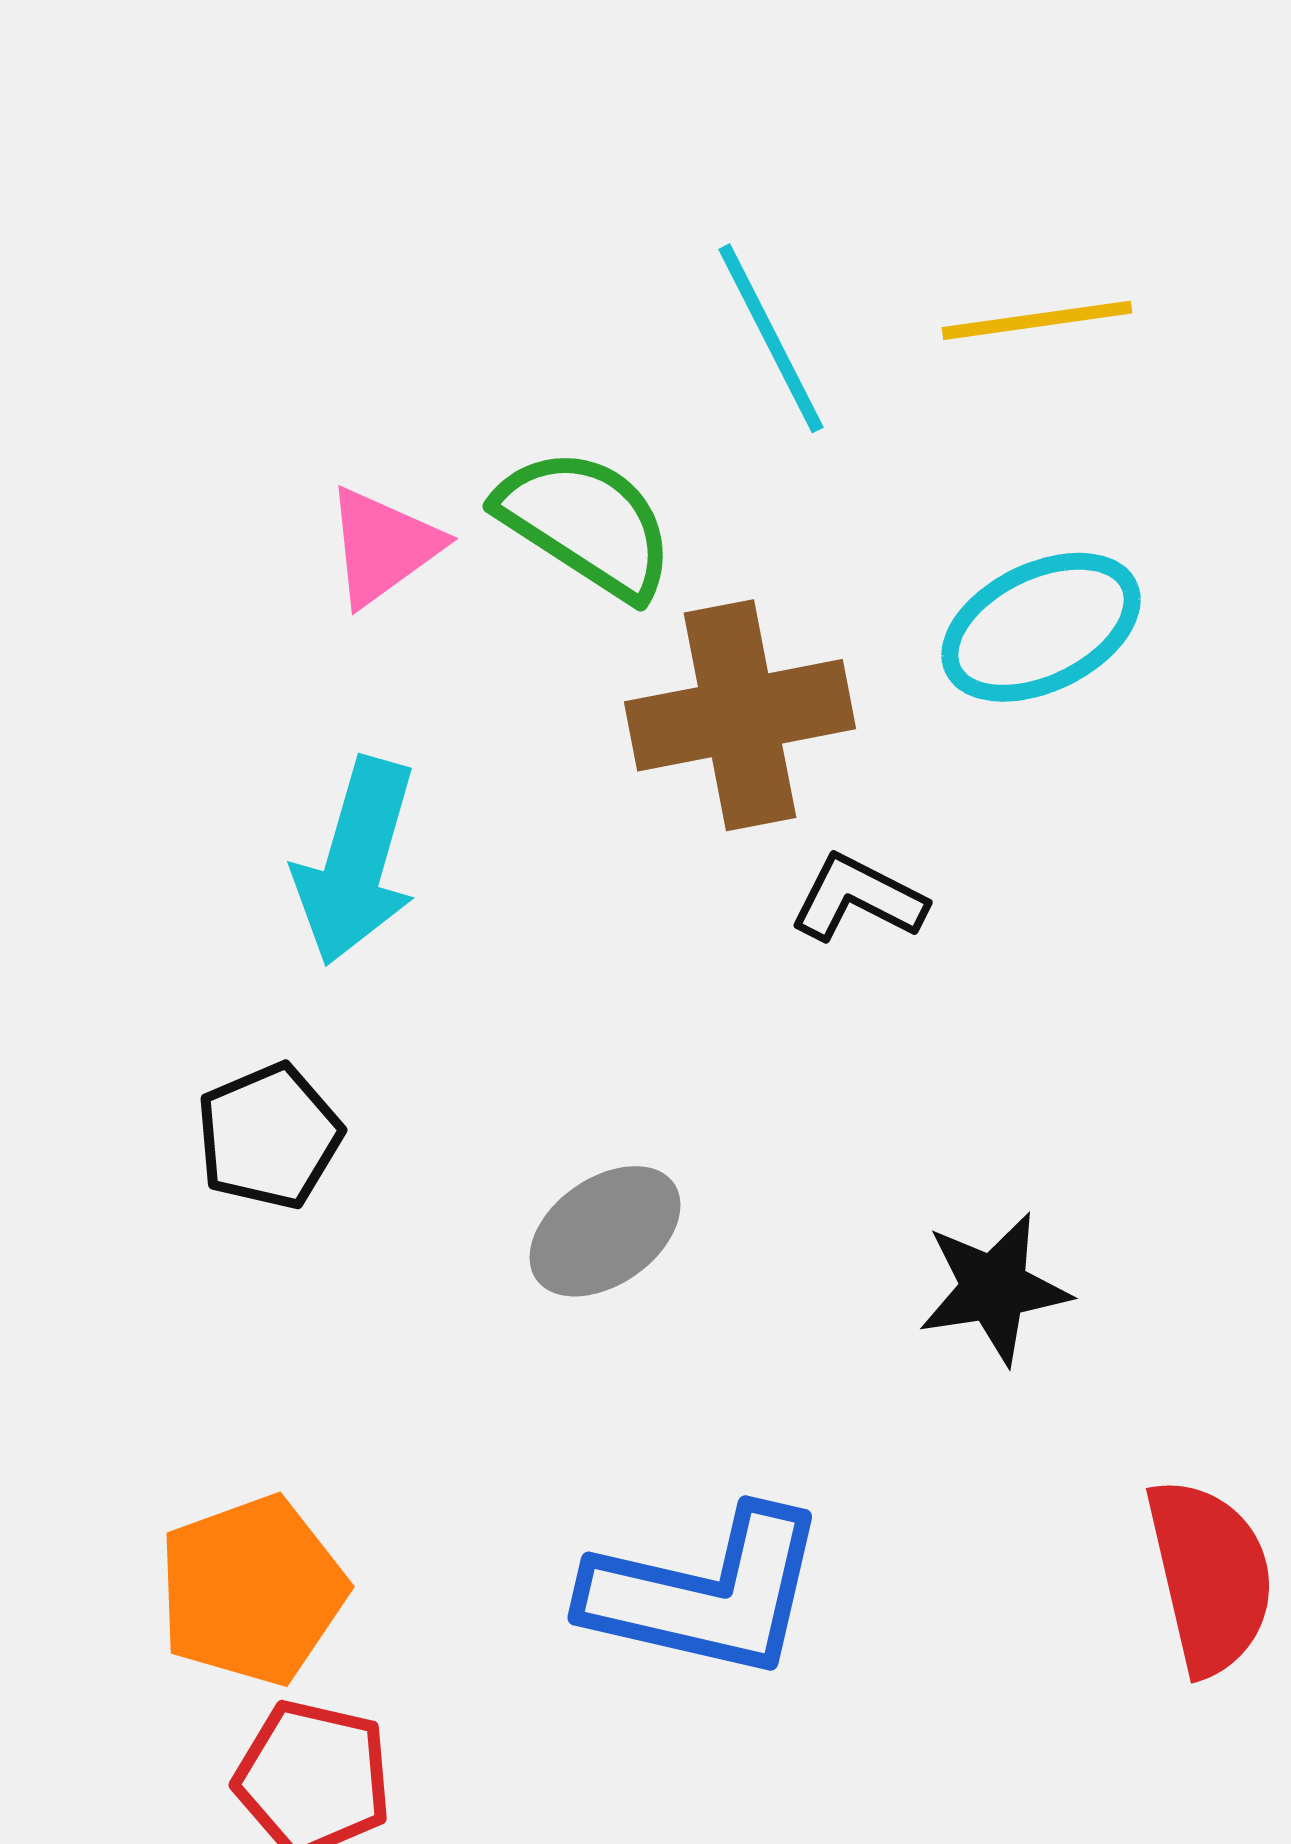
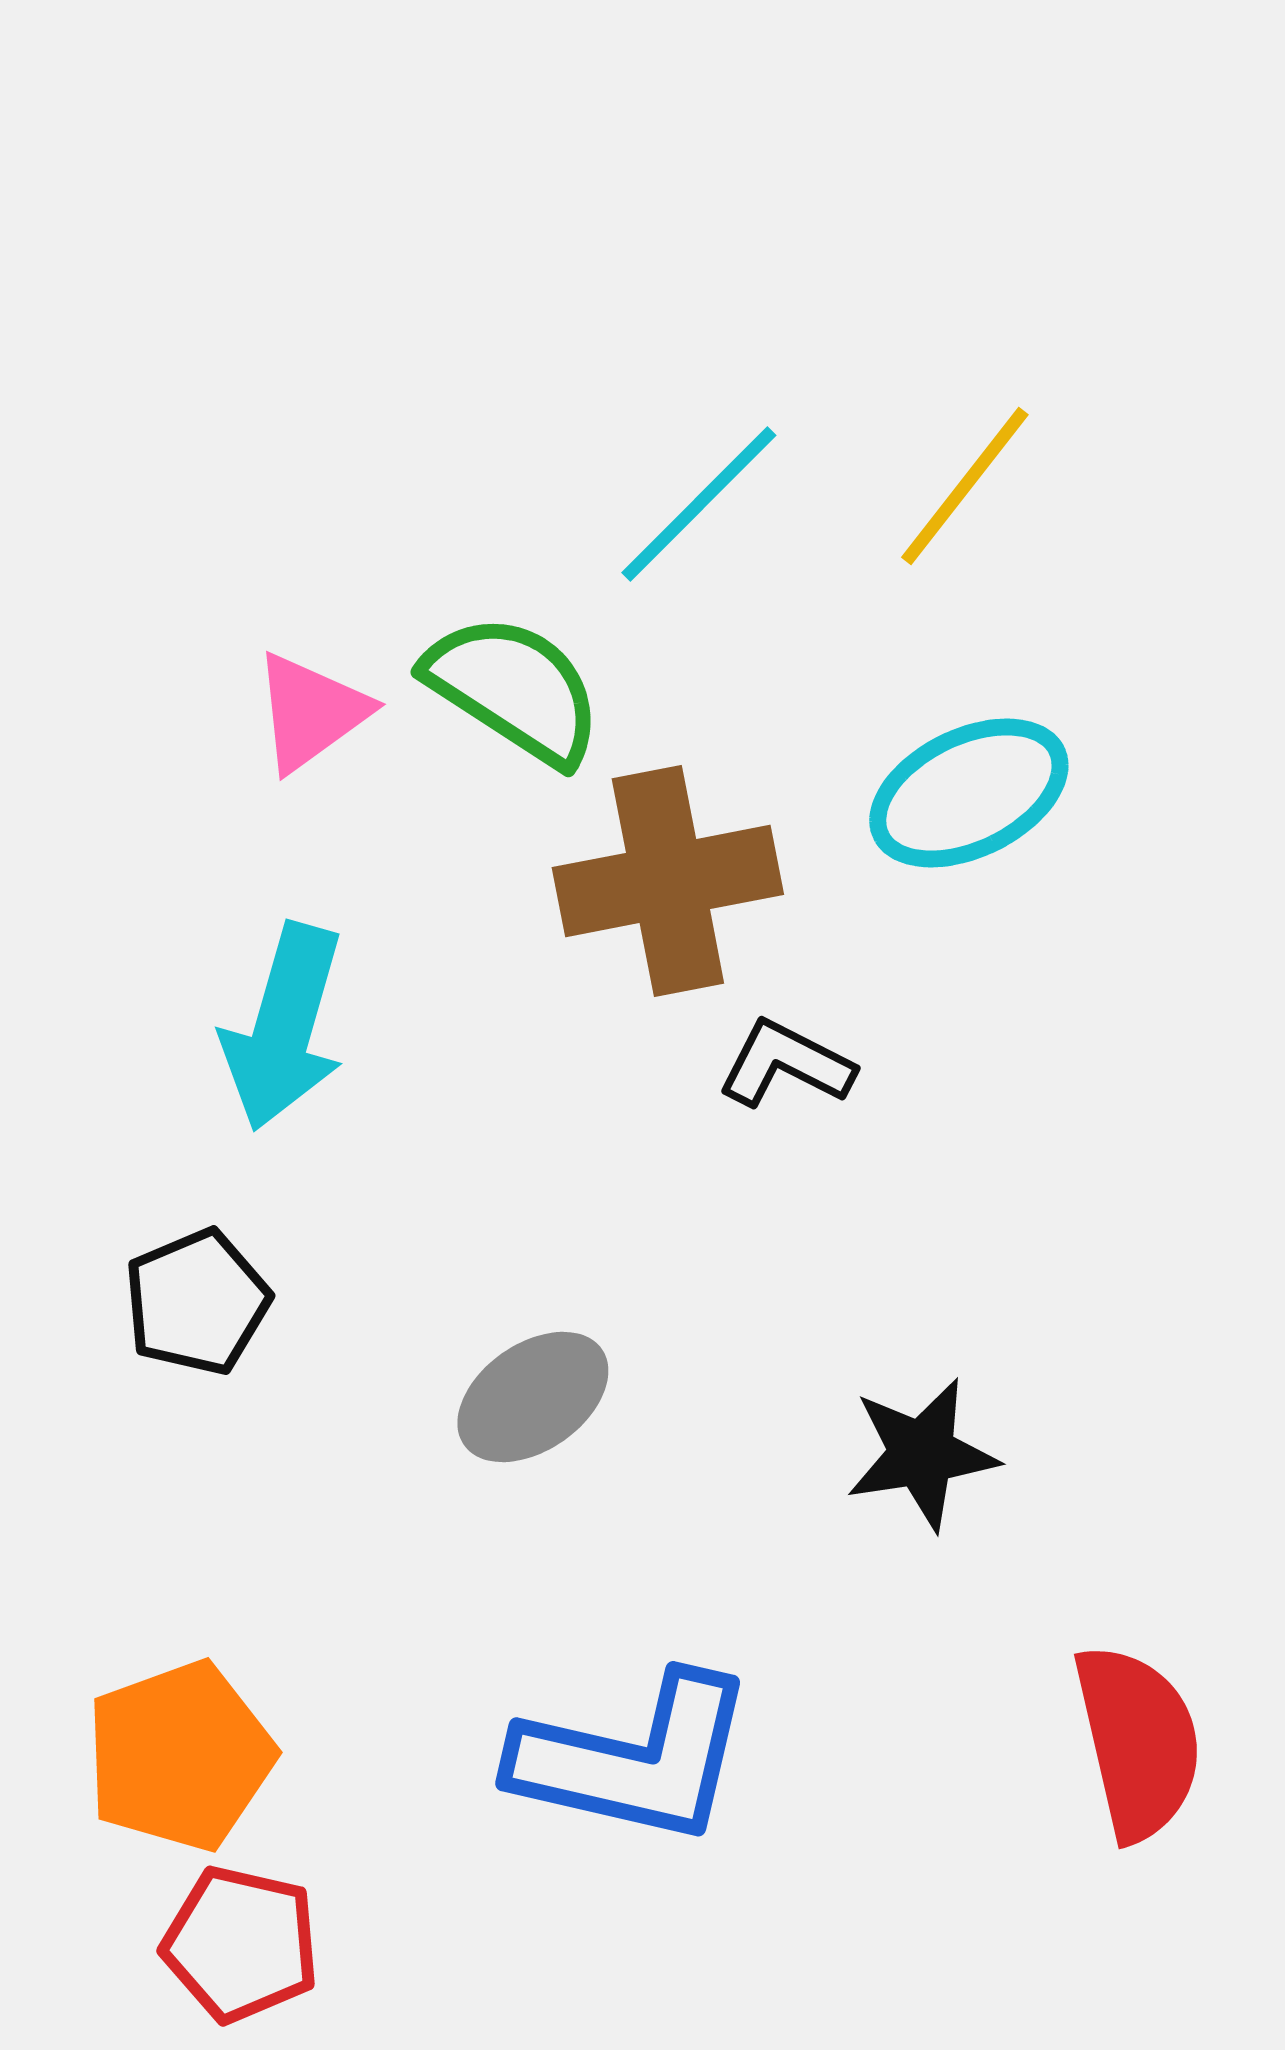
yellow line: (1037, 320) -> (965, 486), turned -44
cyan line: (771, 338) -> (699, 504), turned 72

